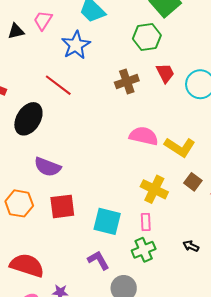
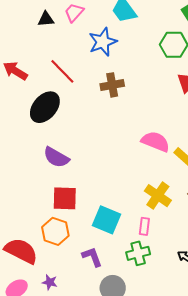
brown cross: (127, 82) -> (112, 85), moved
red line: (58, 85) -> (62, 71), moved
orange hexagon: (19, 203) -> (55, 231), moved

